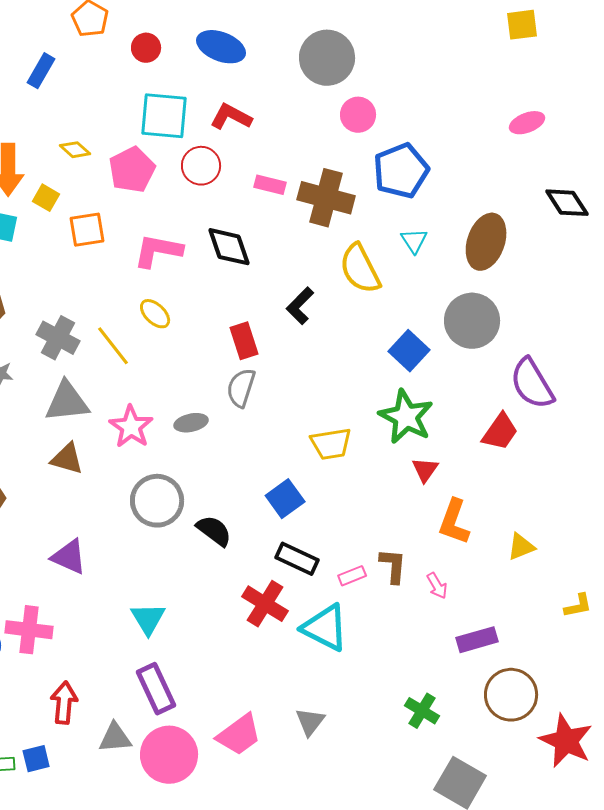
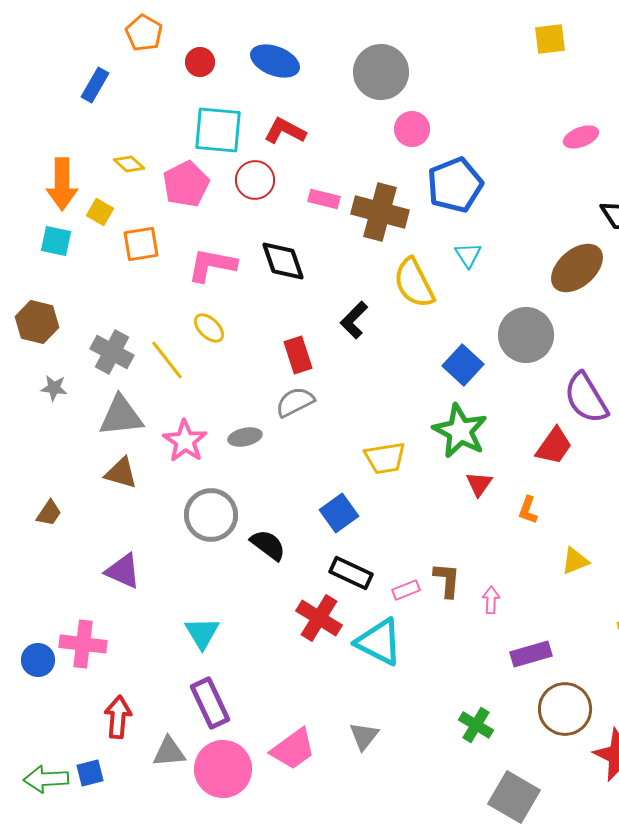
yellow square: (522, 25) -> (550, 39), moved
brown ellipse: (486, 242) -> (577, 268), moved, turned 30
gray semicircle: (241, 388) -> (295, 402), turned 45
orange L-shape: (454, 522) -> (528, 510), moved, size x0.6
pink arrow: (437, 586) -> (491, 600), turned -148

